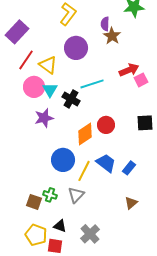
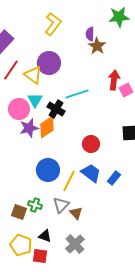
purple circle: (76, 48) -> (49, 63), moved
red arrow: (129, 70) -> (114, 80), turned -60
pink circle: (34, 87) -> (19, 109), moved
red circle: (106, 125) -> (91, 144), moved
orange diamond: (85, 134) -> (47, 127), moved
brown triangle: (131, 203) -> (76, 213), moved, turned -32

